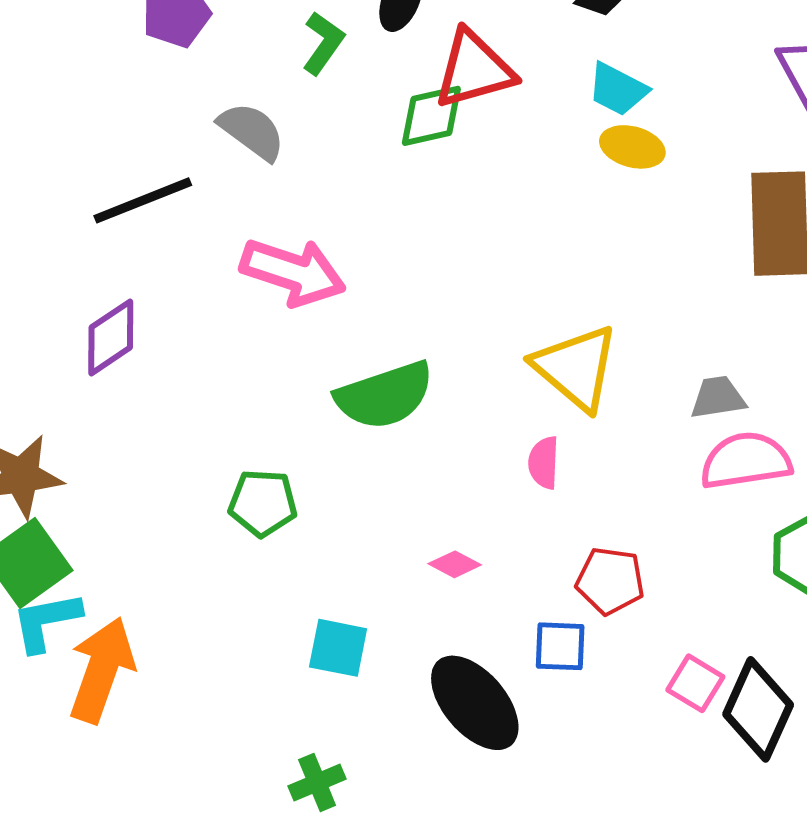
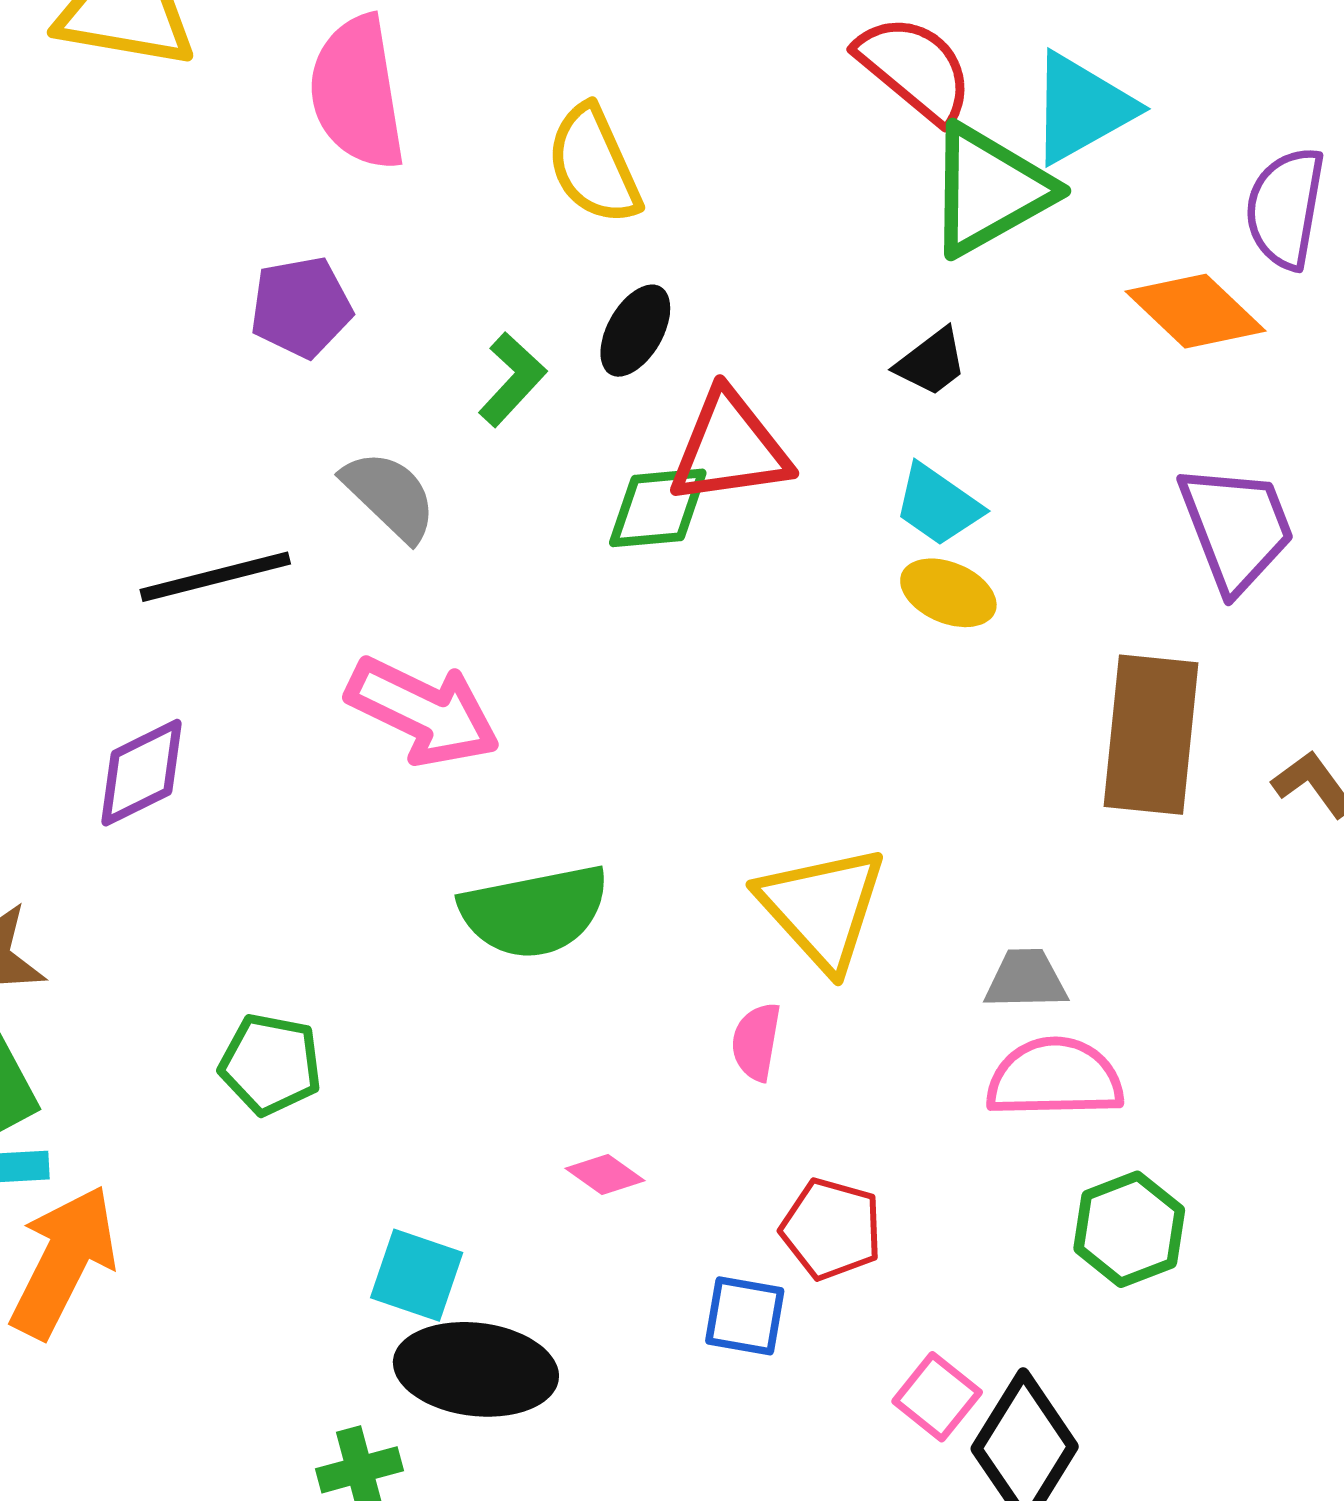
green pentagon: (263, 503) -> (271, 1064), moved
black ellipse: (475, 703) -> (476, 1369), moved, turned -50

